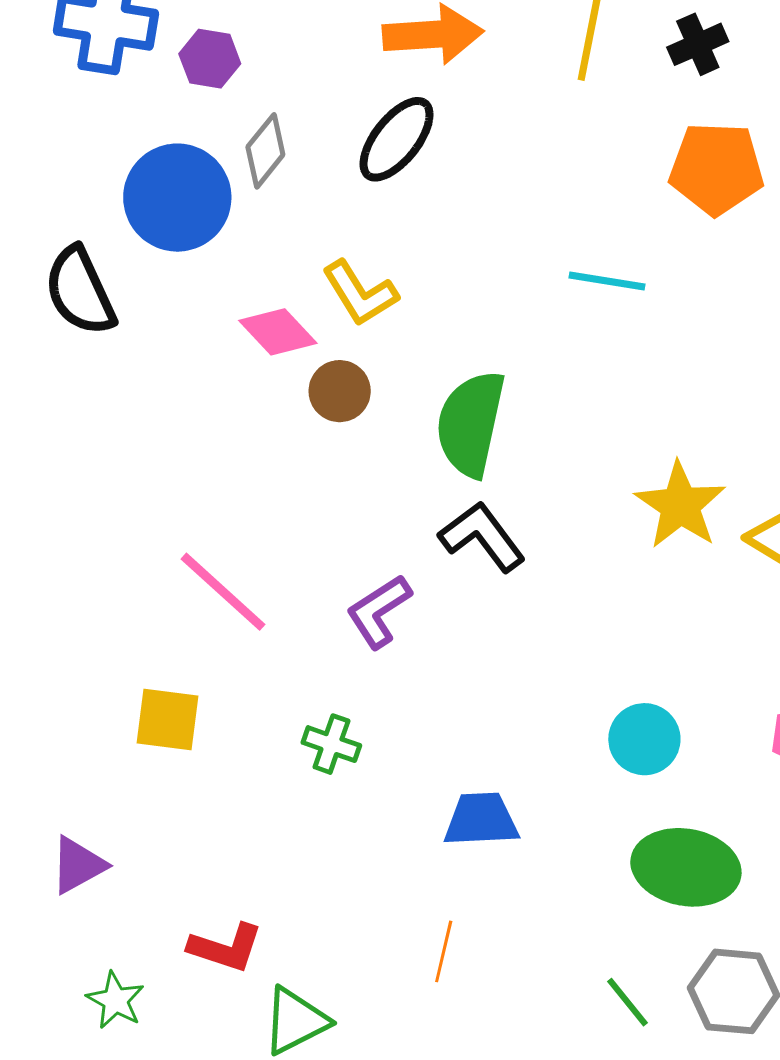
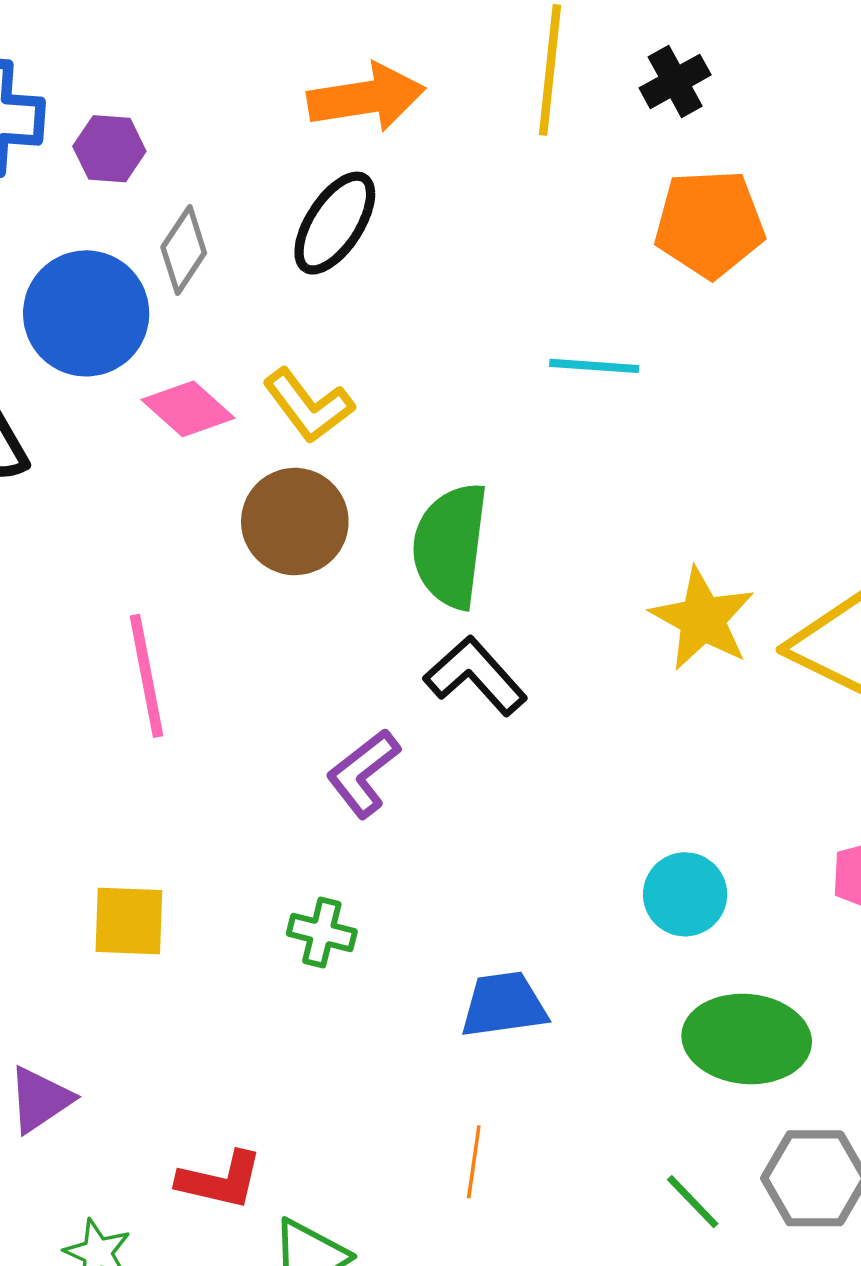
pink diamond: (278, 332) -> (188, 409), moved
brown circle: (340, 391) -> (295, 522), size x1.5
pink line: (223, 592) -> (146, 676), moved, turned 42

